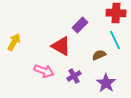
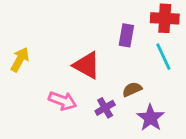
purple rectangle: (80, 25) -> (126, 35), moved, turned -35
brown semicircle: (99, 55) -> (132, 89), moved

